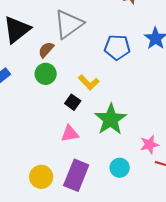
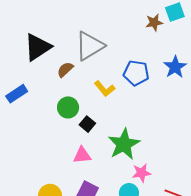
green circle: (46, 74) -> (68, 107), moved
yellow L-shape: (89, 82) -> (105, 89), moved
pink star: (149, 145) -> (142, 173), moved

